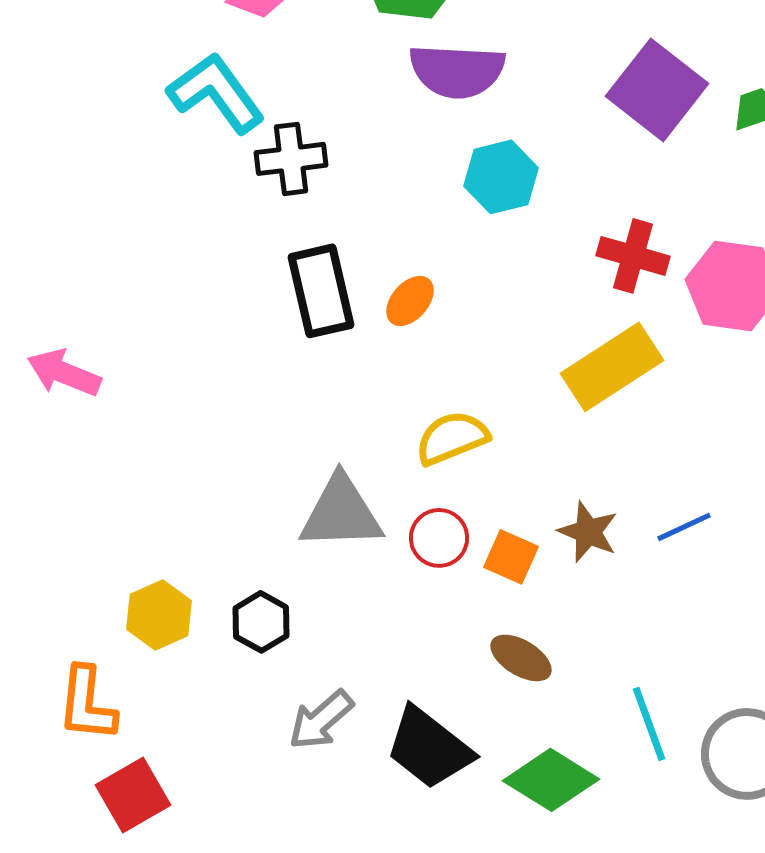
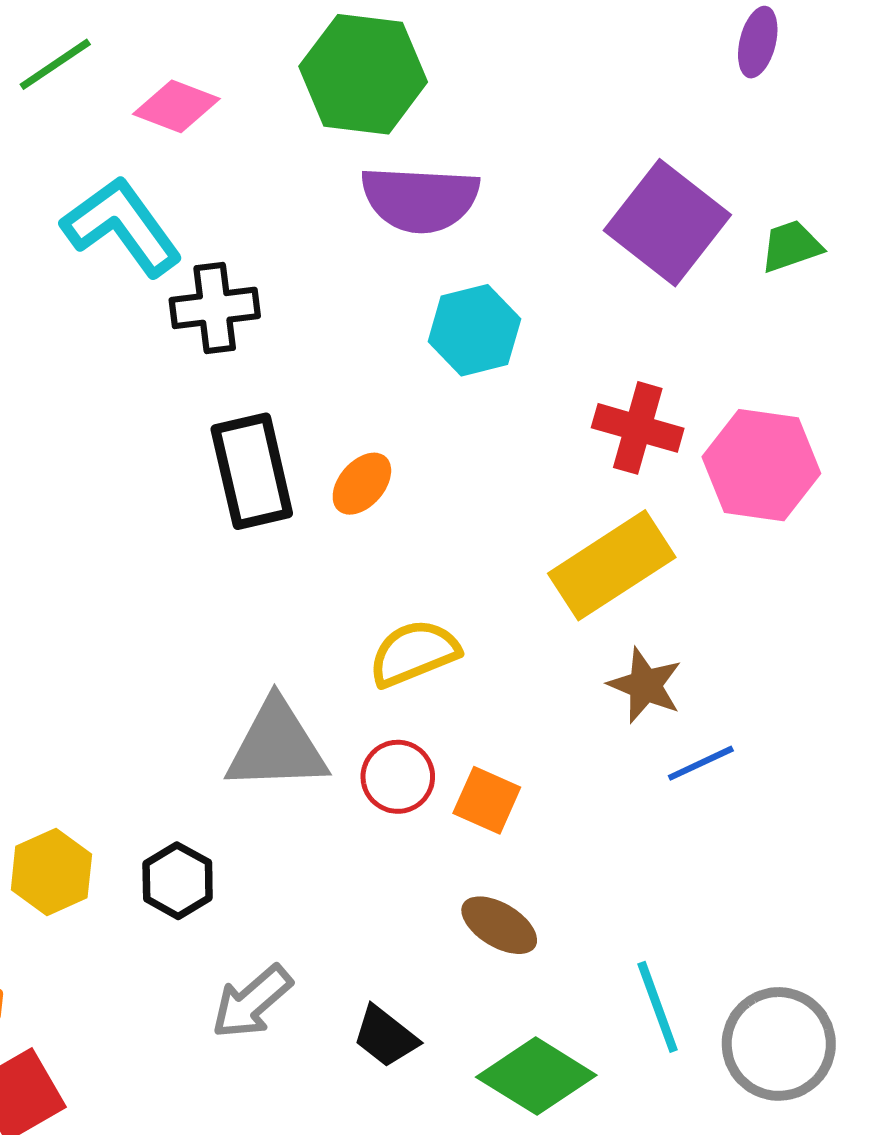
brown star: (588, 532) -> (645, 685), moved
black trapezoid: (429, 748) -> (385, 1037), size x0.6

